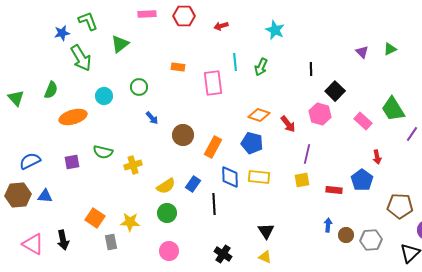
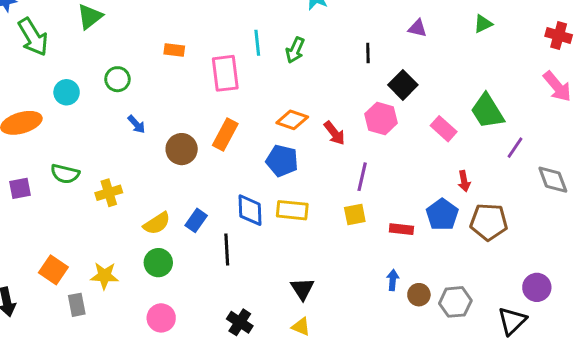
purple triangle: (362, 52) -> (417, 28), moved, turned -32
orange rectangle: (213, 147) -> (225, 134), moved
brown pentagon: (400, 206) -> (489, 222), moved

